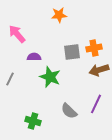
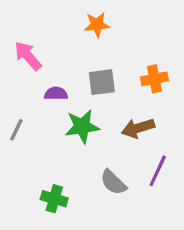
gray square: (72, 52) -> (102, 82), moved
brown arrow: (99, 70) -> (138, 128), moved
green star: (50, 77) -> (82, 126), turned -30

